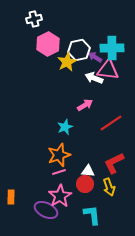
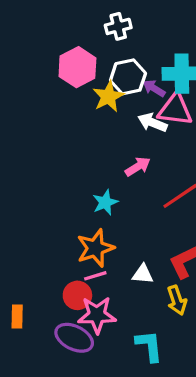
white cross: (34, 19) -> (118, 26), moved
red circle: (85, 184) -> (77, 295), moved
pink star: (60, 196) -> (97, 315), turned 30

